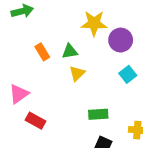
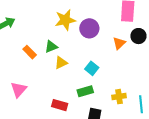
yellow triangle: (77, 73) -> (61, 63), turned 32
cyan square: (128, 74) -> (92, 68), moved
red rectangle: (35, 121) -> (60, 105), moved

